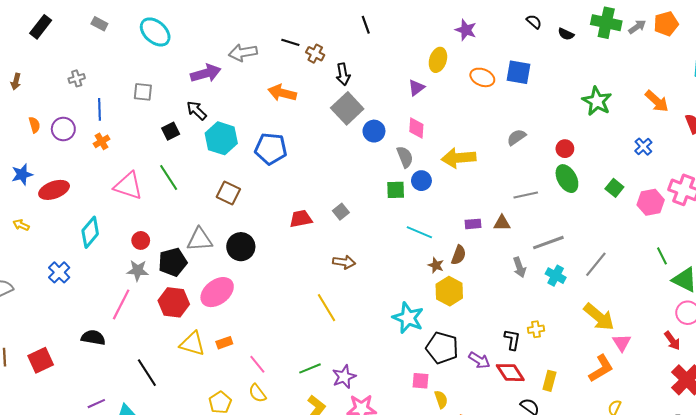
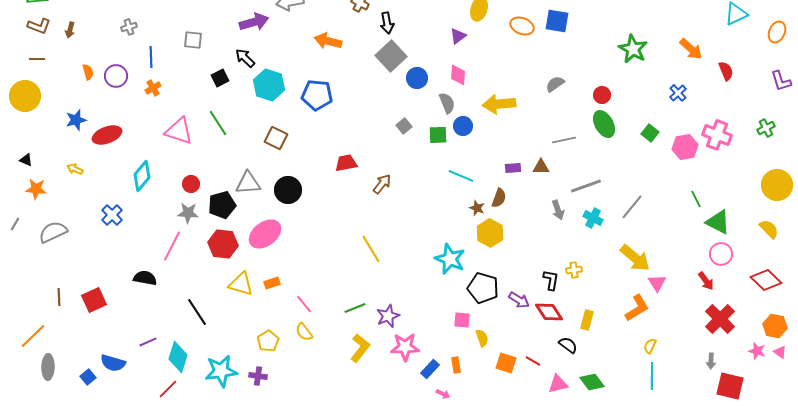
gray square: (341, 212) -> (404, 126), moved
brown arrow: (344, 262) -> (382, 184), moved, turned -60

